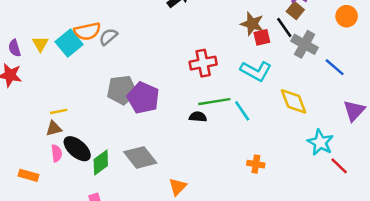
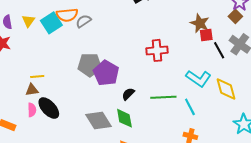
black line: (284, 27) -> (219, 50), moved
cyan L-shape: (256, 71) -> (198, 78), moved
green line: (214, 102) -> (163, 97), moved
cyan line: (242, 111) -> (190, 107), moved
black semicircle: (198, 117) -> (128, 94), moved, turned -56
green diamond: (101, 163) -> (124, 118), moved, turned -70

